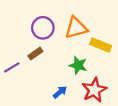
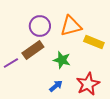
brown rectangle: (35, 54) -> (33, 50), size x1.5
green star: (78, 65) -> (62, 60), moved

